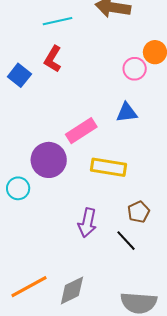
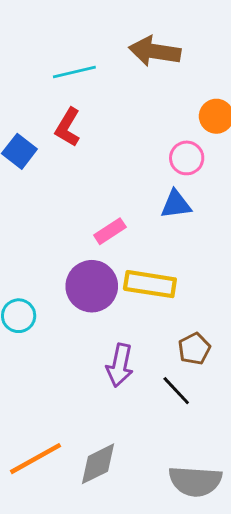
pink circle: (135, 69) -> (187, 158), moved
pink rectangle: (81, 131) -> (110, 231), size x0.7
purple circle: (49, 160) -> (92, 286), moved

